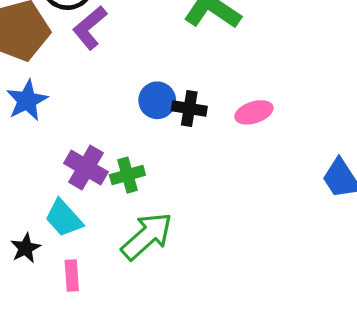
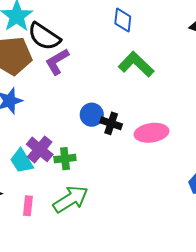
pink ellipse: (254, 112) -> (151, 133), size x1.4
cyan trapezoid: (64, 218) -> (22, 161), moved
pink rectangle: (72, 276) -> (28, 206), moved

